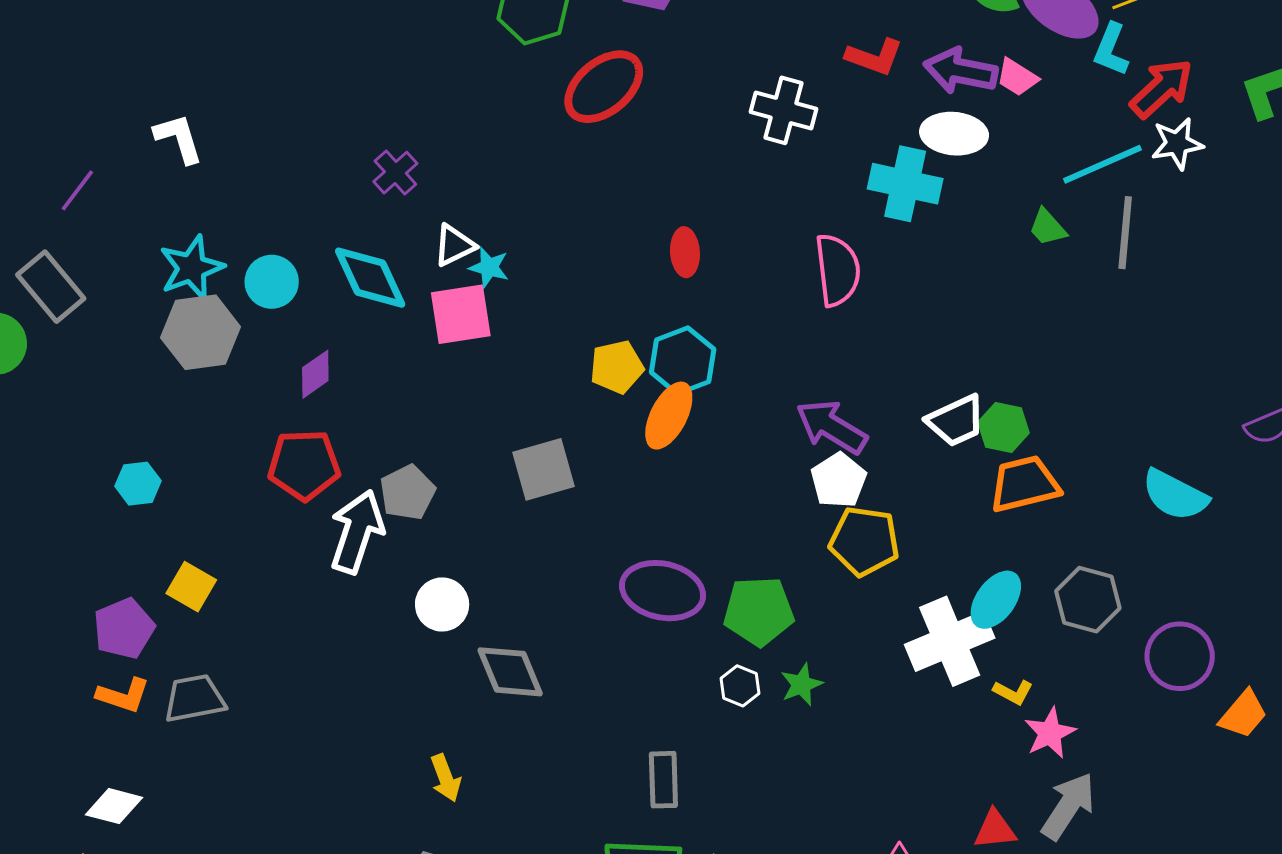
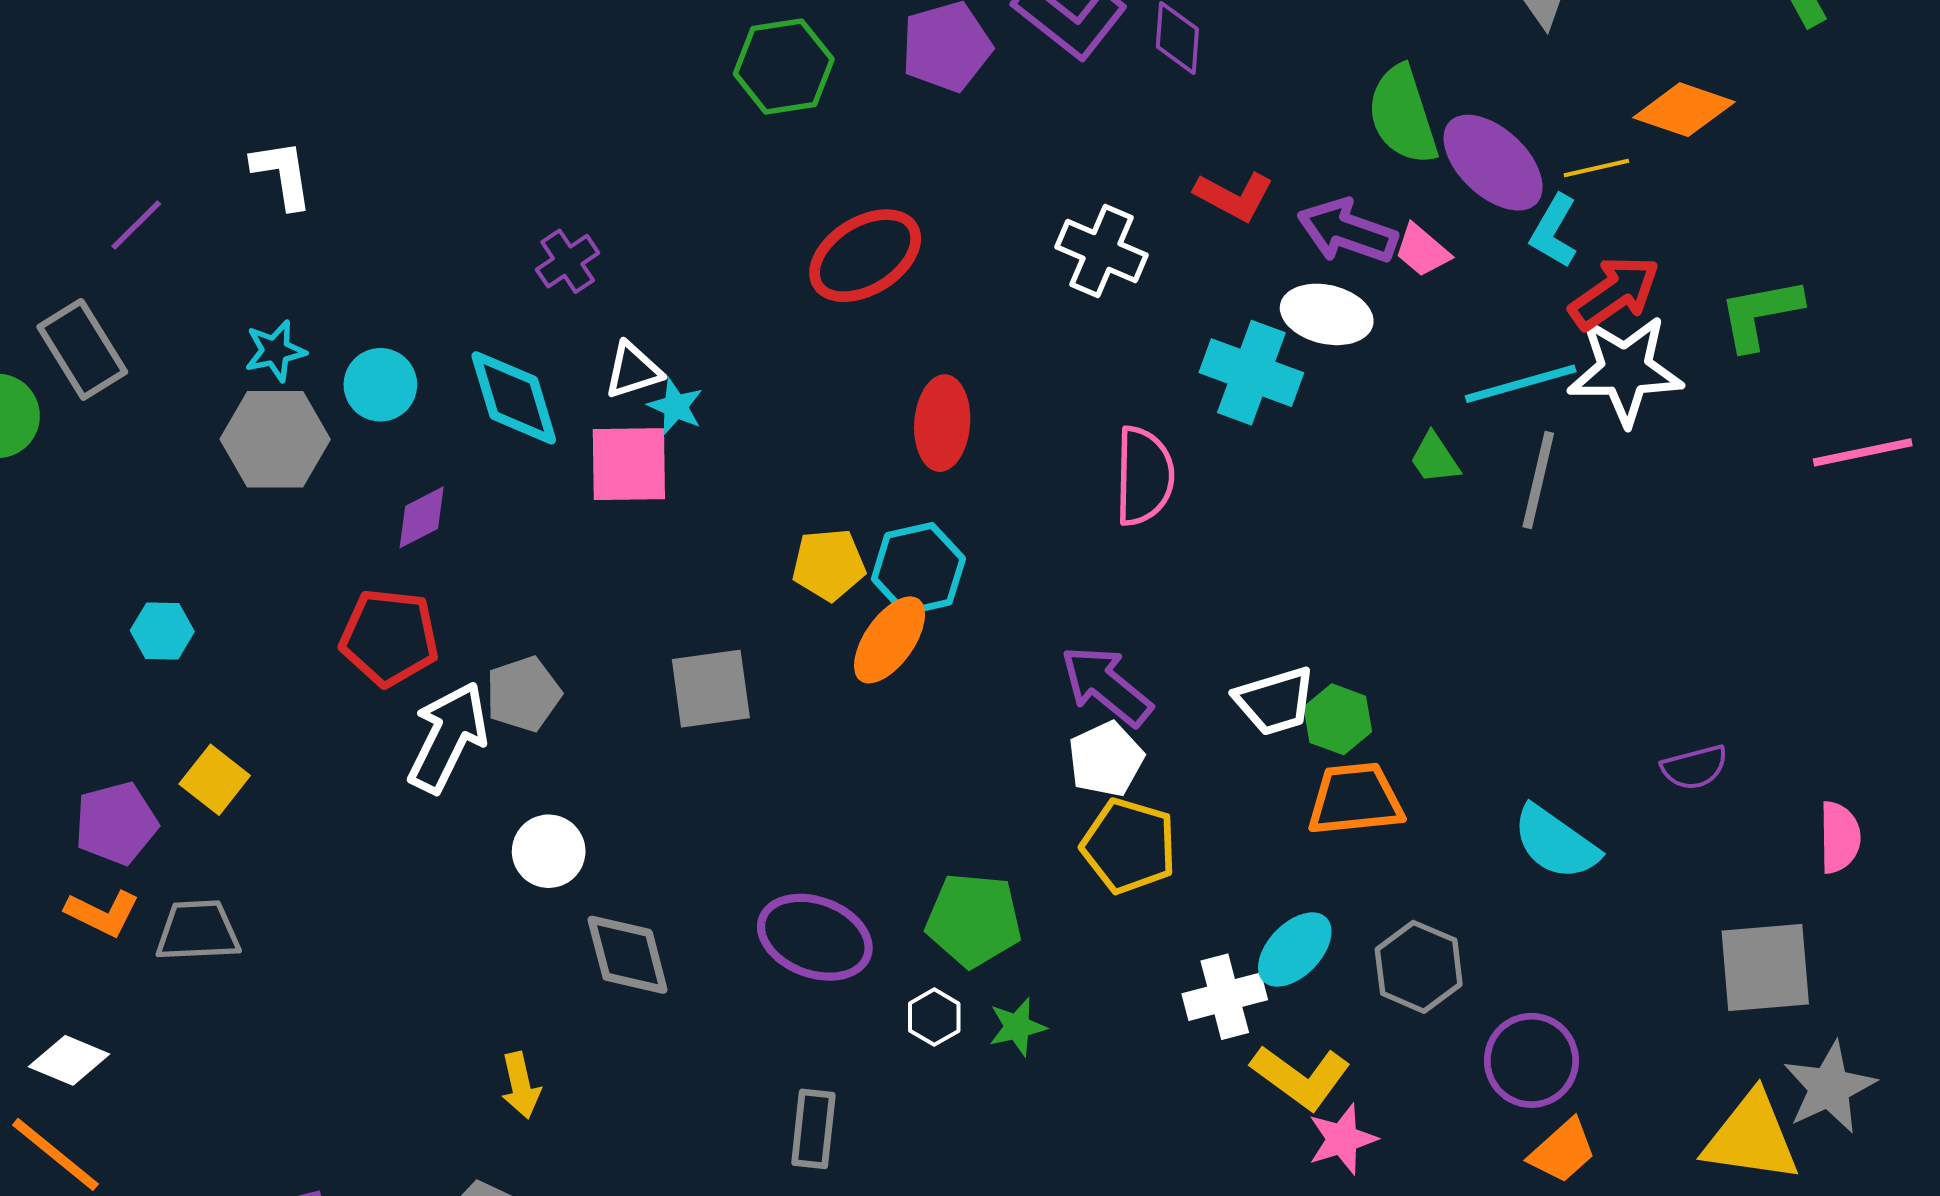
red ellipse: (604, 87) -> (865, 256), moved
white star: (1177, 144) -> (1625, 370), size x1.6
red ellipse: (685, 252) -> (942, 423), size x1.4
cyan star: (192, 268) -> (275, 351), size x0.7
purple ellipse: (663, 591) -> (815, 937), moved
white cross: (950, 641) -> (1225, 997), size x0.7
yellow L-shape: (1013, 692) -> (1301, 1077), size x1.8
orange trapezoid: (1243, 714) -> (1563, 1151), moved

